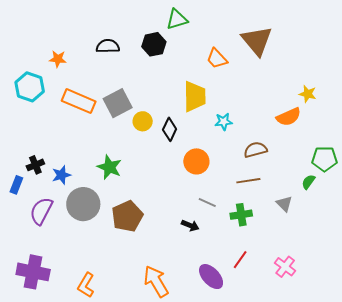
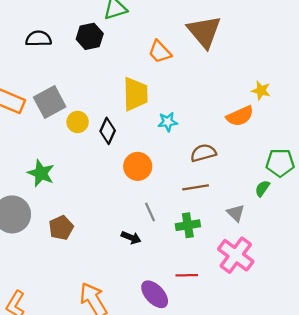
gray line: (207, 203) -> (150, 212), turned 42
brown pentagon: (127, 216) -> (61, 228), size x0.7
red line: (240, 260) -> (187, 275), turned 54
pink cross: (285, 267) -> (236, 255), moved, size x1.5

